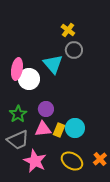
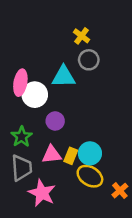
cyan triangle: (53, 64) -> (64, 77), turned -50
purple circle: (46, 109) -> (55, 121), moved
gray trapezoid: (18, 140) -> (22, 168), turned -70
yellow ellipse: (72, 161) -> (90, 176), moved

